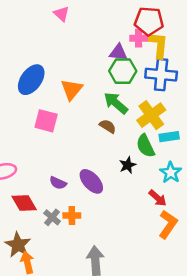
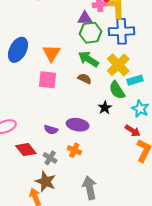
pink square: (46, 121) -> (47, 80), moved
purple ellipse: (91, 181) -> (78, 125), turned -30
orange cross: (72, 215) -> (74, 150), moved, turned 32
brown star: (18, 245) -> (46, 182), moved

